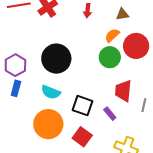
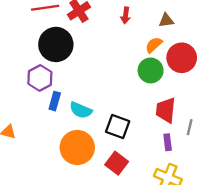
black circle: (56, 59) -> (56, 44), moved
blue rectangle: (16, 88) -> (55, 101), moved
purple rectangle: (110, 114) -> (168, 142), moved, turned 32

